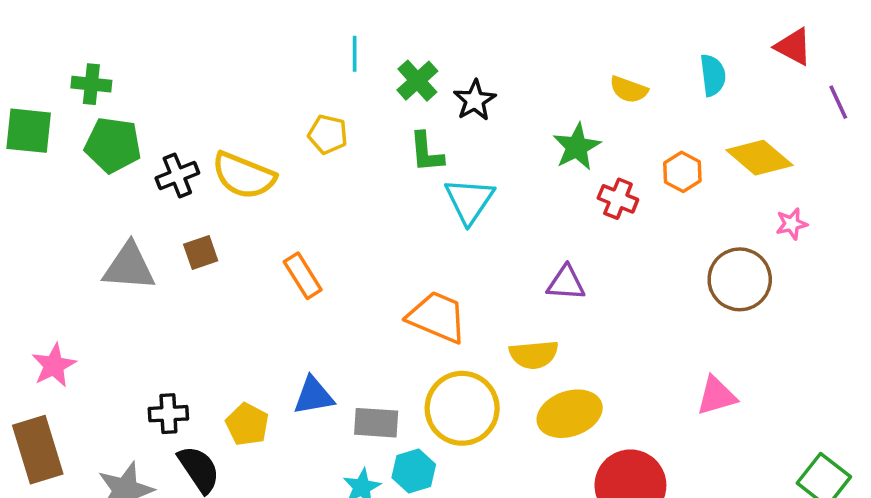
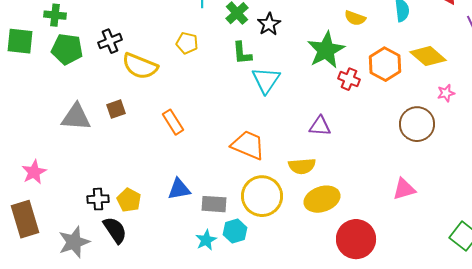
green star: (577, 147) -> (326, 50), size x1.4
orange hexagon: (682, 172) -> (385, 64), size x1.5
black cross: (177, 176) -> (110, 41), moved
yellow pentagon: (247, 424) -> (129, 200), moved

